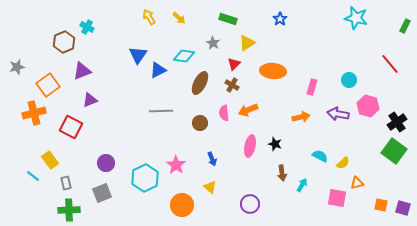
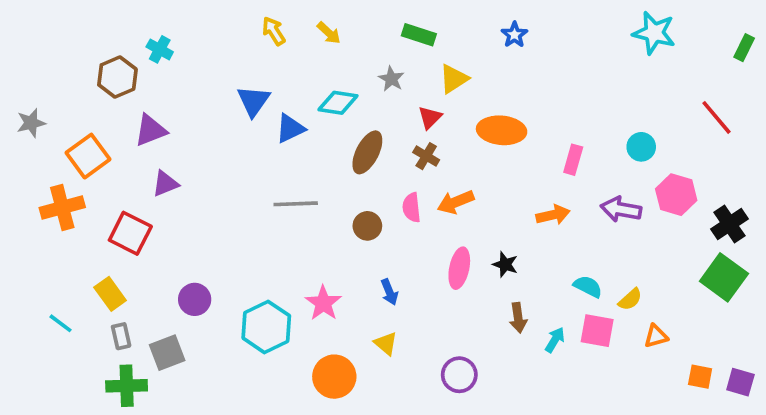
yellow rectangle: (50, 160) -> (110, 294), moved
gray square: (102, 193) -> (167, 353), moved
pink square: (337, 198) -> (597, 331), moved

